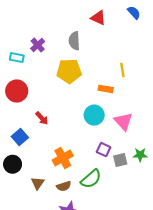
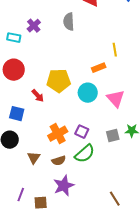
yellow pentagon: (69, 71) -> (59, 81), moved
orange rectangle: (106, 89) -> (99, 68), turned -32
blue square: (20, 137) -> (17, 114), turned -35
purple square: (104, 150) -> (82, 132), moved

